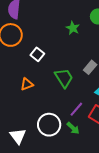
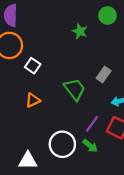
white square: (37, 54) -> (33, 66), moved
white triangle: (18, 136) -> (28, 161), turned -48

